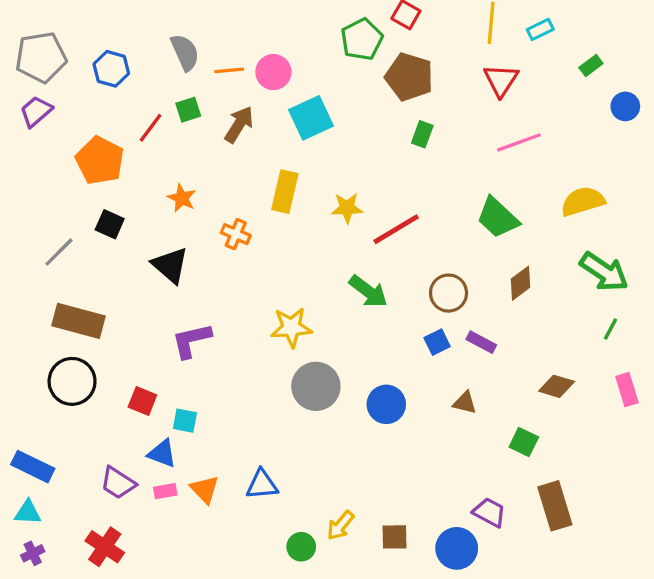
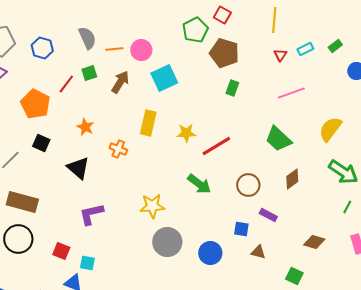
cyan rectangle: (540, 29) -> (305, 49), moved
red triangle: (501, 80) -> (280, 55), size x0.6
yellow semicircle: (583, 201) -> (330, 129), turned -36
blue square: (437, 342) -> (241, 229), moved, turned 35

